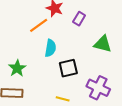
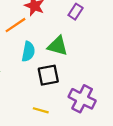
purple rectangle: (79, 19) -> (76, 12), moved
green triangle: (103, 44) -> (58, 46), moved

